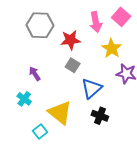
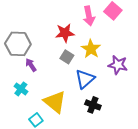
gray hexagon: (40, 25) -> (18, 44), moved
yellow star: (112, 48) -> (91, 49), moved

